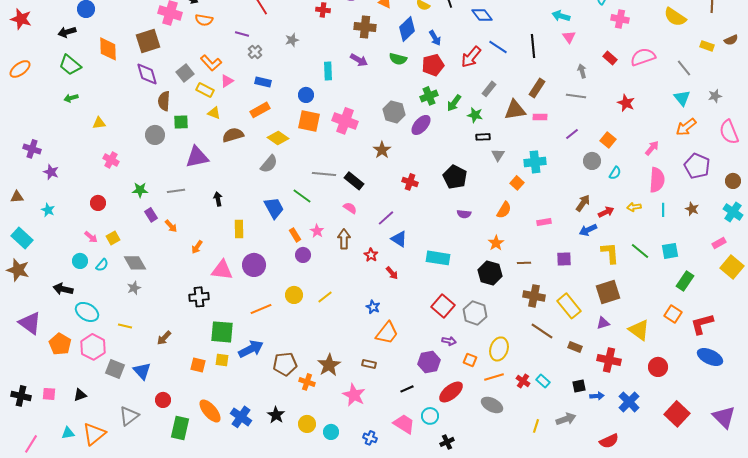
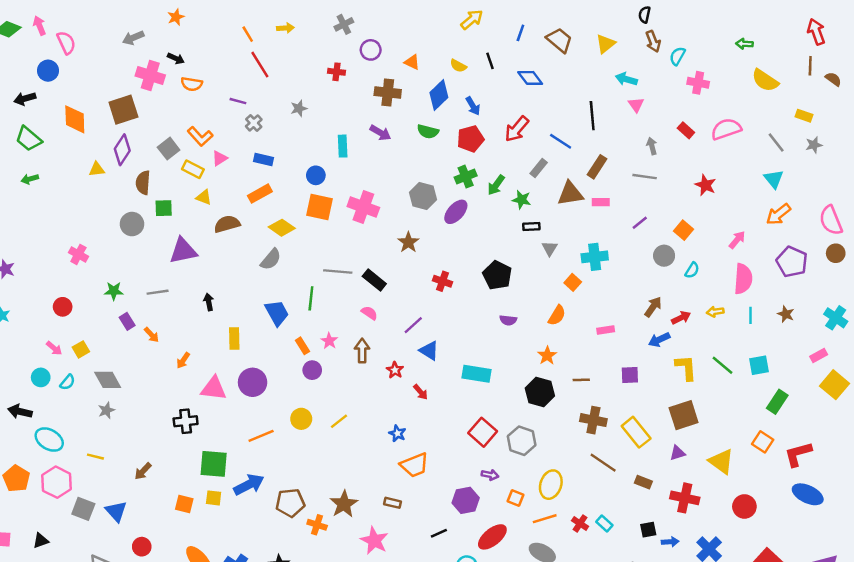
brown semicircle: (731, 40) -> (833, 79), moved, turned -120
blue line: (498, 47) -> (561, 141), moved
purple diamond: (147, 74) -> (122, 150), turned 50
gray star: (715, 96) -> (814, 145), moved
yellow triangle: (99, 123) -> (97, 169), moved
brown circle: (733, 181) -> (836, 253), moved
green line: (302, 196) -> (311, 298), turned 60
orange trapezoid: (387, 333) -> (414, 465), turned 30

